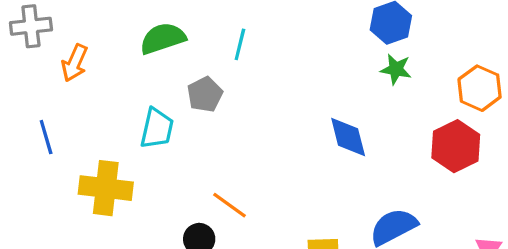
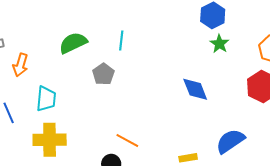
green star: (396, 69) -> (219, 44), turned 30
cyan trapezoid: (157, 128) -> (46, 99), moved

